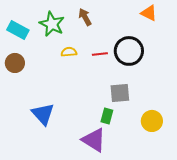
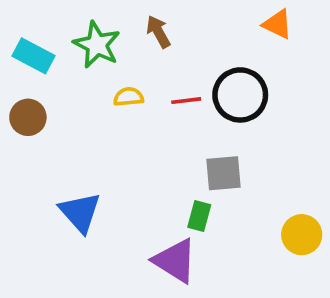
yellow circle: (152, 121) -> (302, 235), moved

